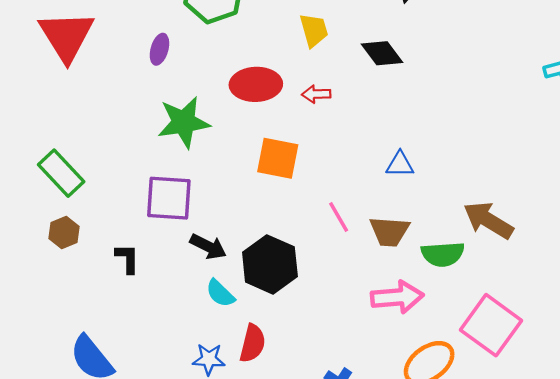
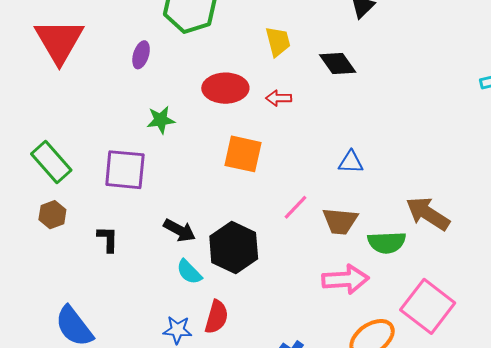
green star: (184, 122) -> (161, 120), size x0.6
purple square: (169, 198) -> (125, 170), moved
pink line: (339, 217) -> (295, 207), turned 72

